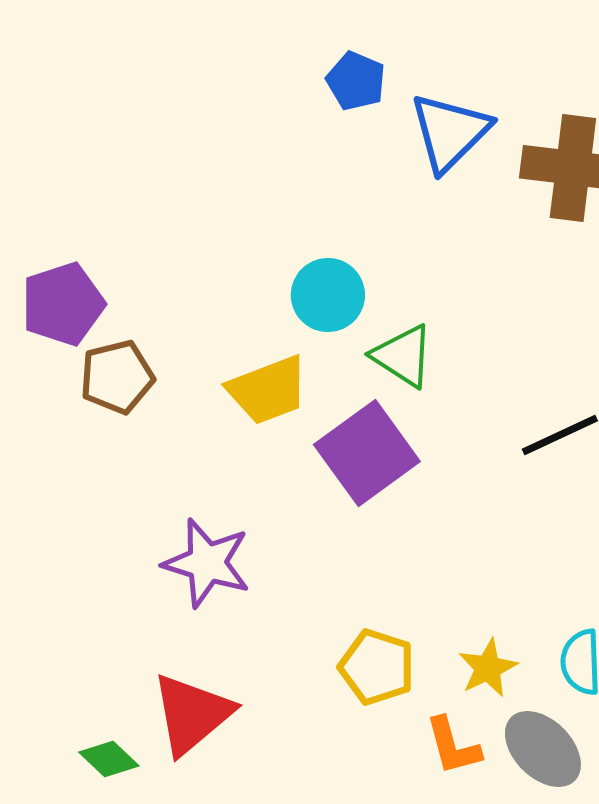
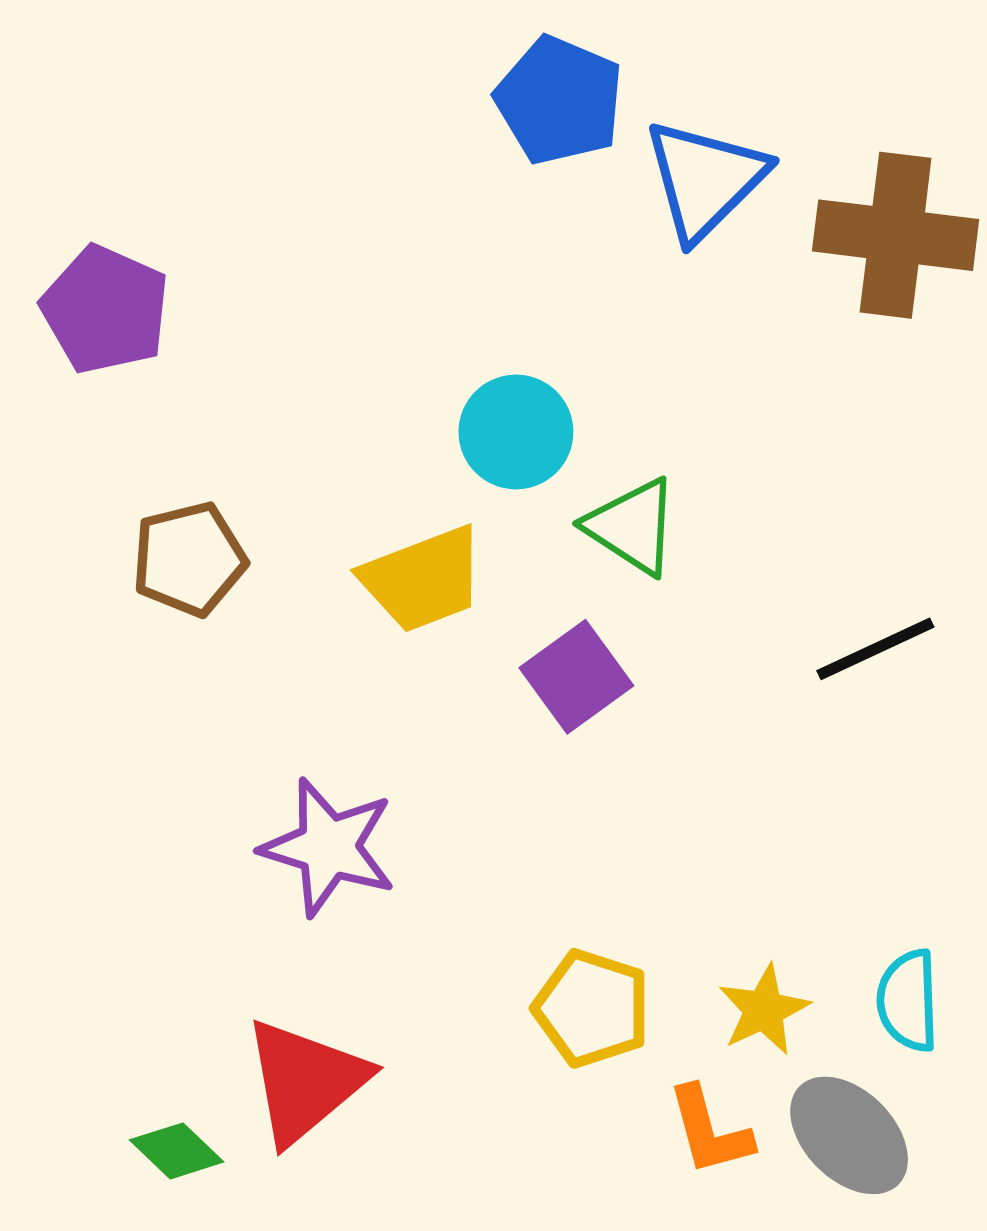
blue pentagon: (356, 81) -> (559, 100), size x1.4
purple pentagon: (63, 304) -> (105, 310), moved, turned -30
purple square: (367, 453) -> (576, 677), size x0.7

